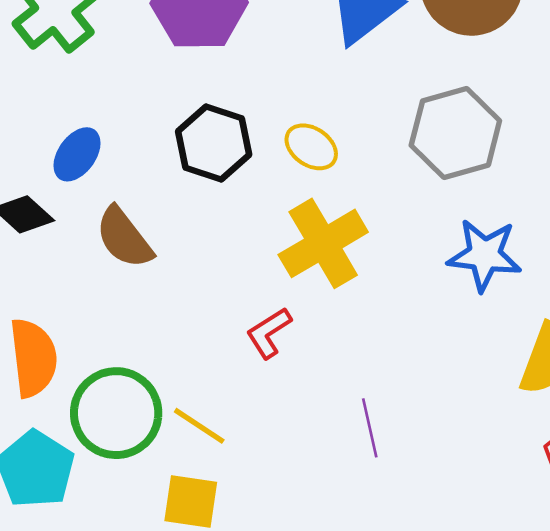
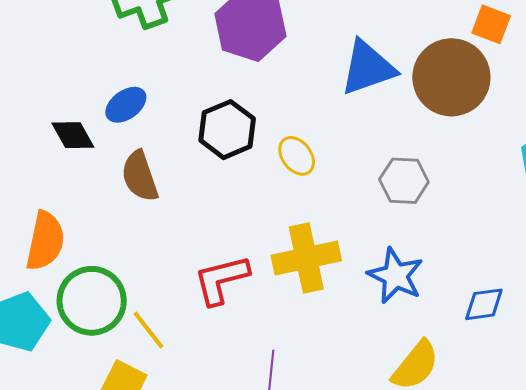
gray hexagon: (455, 133) -> (404, 181), size x0.7
yellow cross: (323, 243) -> (306, 258), moved
red L-shape: (269, 333) -> (221, 280), size x1.5

